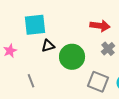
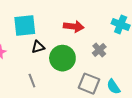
red arrow: (100, 26) -> (74, 27), moved
gray line: (31, 81) -> (32, 81), moved

